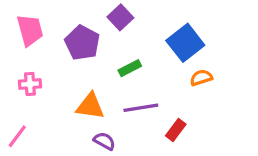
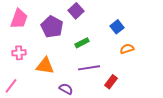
pink trapezoid: (30, 30) -> (19, 19), turned 35
blue square: (185, 43) -> (117, 27), size x0.6
orange triangle: (90, 106) -> (45, 66), moved

